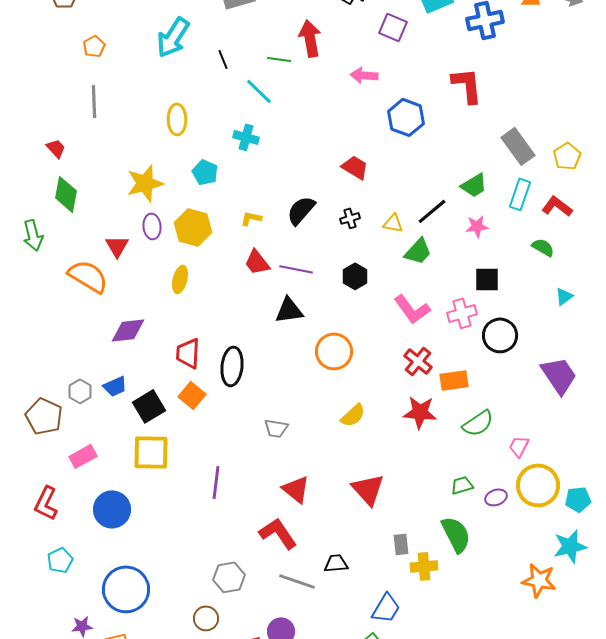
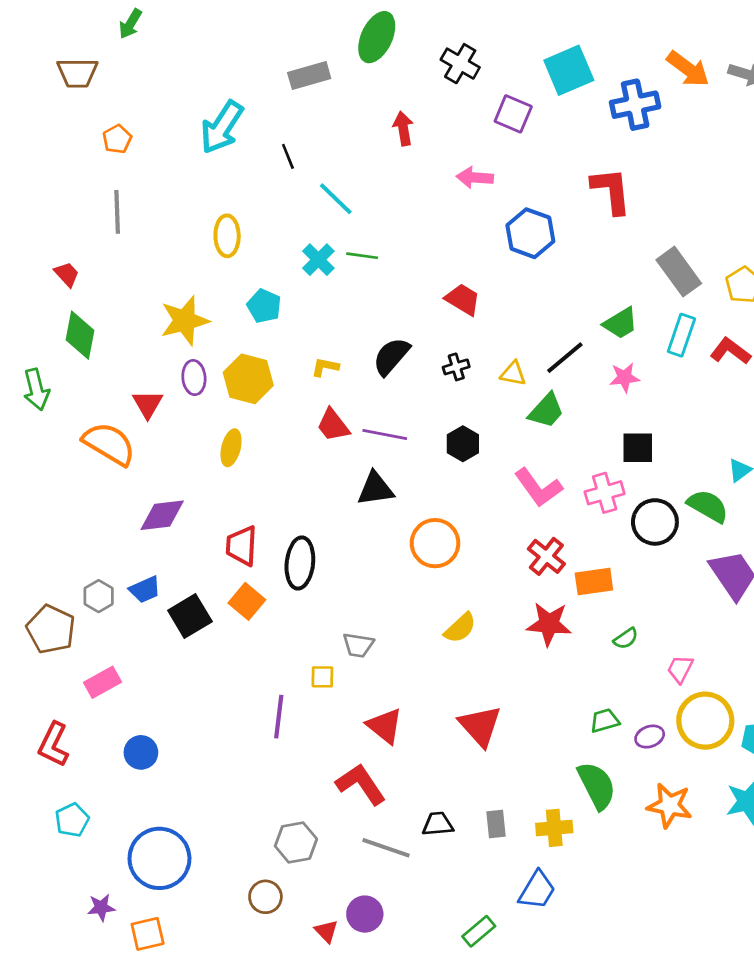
red arrow: (310, 38) -> (403, 128), size x0.7
green line: (279, 59) -> (362, 256), moved
cyan cross: (246, 137) -> (318, 260), turned 30
green semicircle: (543, 247) -> (708, 506), moved, size x1.4
green semicircle: (478, 423) -> (626, 639), size x0.6
yellow square: (151, 452) -> (322, 677), moved, size x0.5
blue circle: (112, 509) -> (141, 752), size x0.7
gray rectangle: (401, 544) -> (496, 824), moved
orange star: (539, 580) -> (669, 805), moved
blue trapezoid: (386, 608) -> (537, 890), moved

